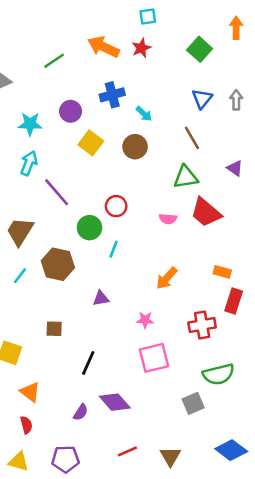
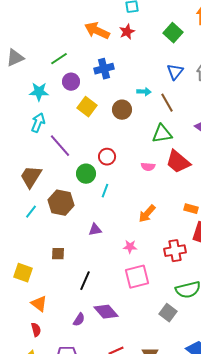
green line: (54, 61) -> (59, 59), moved
cyan arrow: (144, 114) -> (144, 92), moved, turned -40
gray square: (193, 403) -> (168, 313), turned -30

